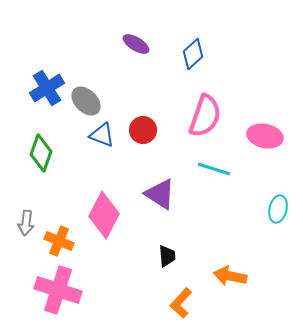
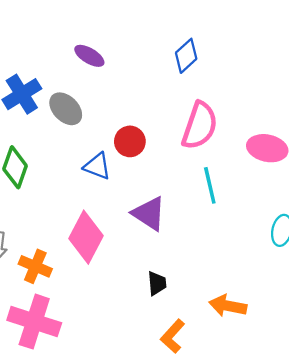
purple ellipse: (136, 44) -> (89, 56), moved
blue triangle: (102, 135) -> (97, 166), moved
cyan line: (214, 169) -> (210, 185), turned 60

